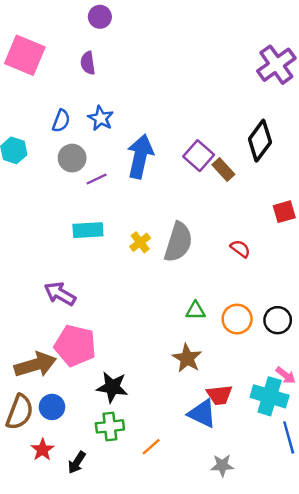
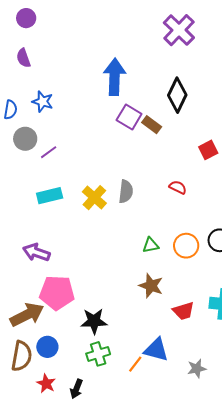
blue arrow: (140, 156) -> (115, 77), moved
yellow cross: (140, 242) -> (94, 198), size x1.4
gray semicircle: (178, 242) -> (126, 192), size x0.7
blue triangle: (202, 414) -> (156, 350), moved

